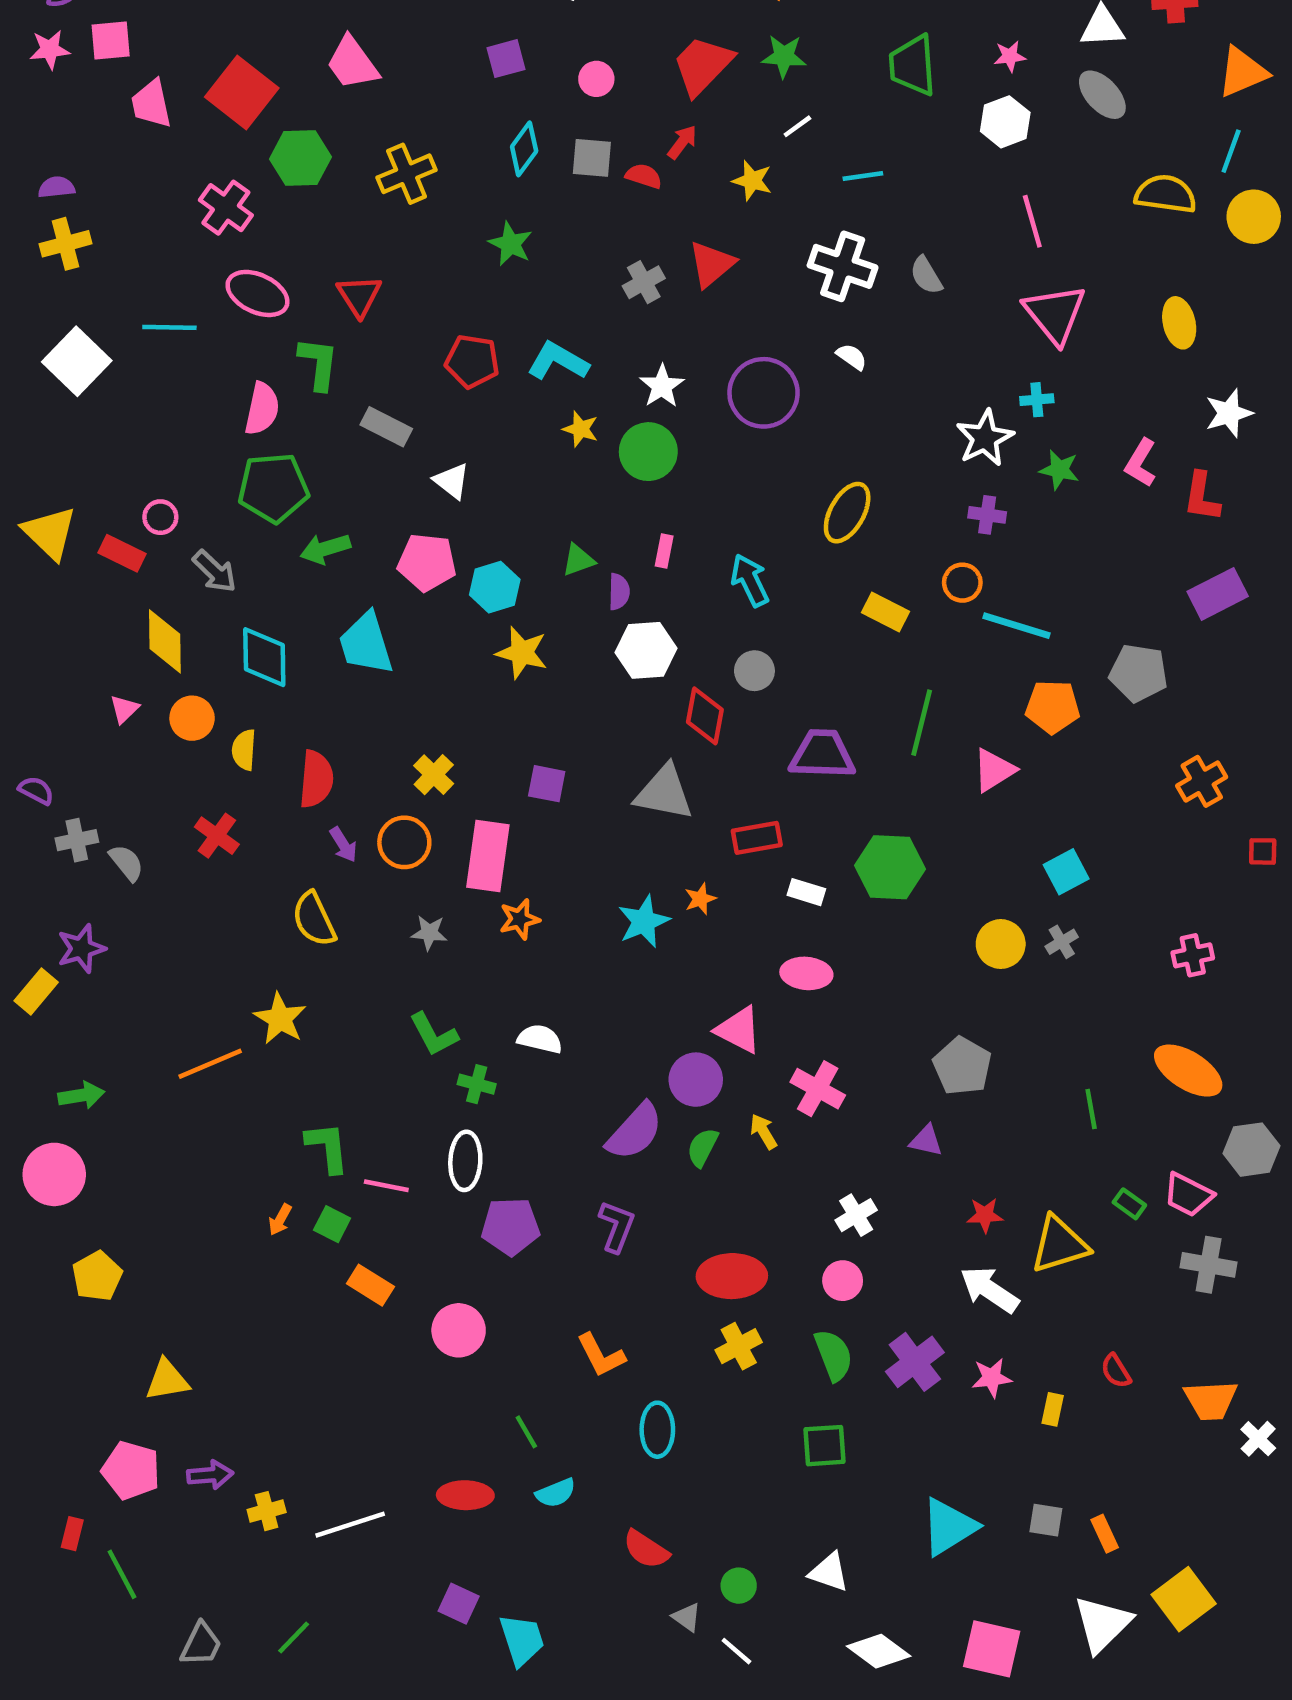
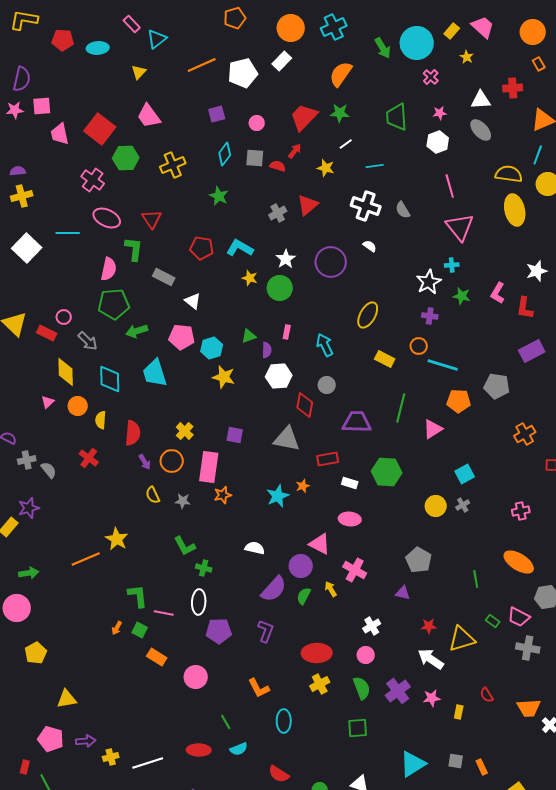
yellow ellipse: (1179, 323) -> (515, 210), moved, size x1.4
yellow semicircle: (314, 919) -> (153, 495), moved, size x0.7
white semicircle: (540, 1039) -> (255, 548), moved

